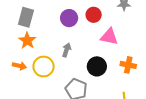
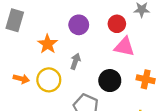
red circle: (94, 15) -> (117, 24), moved
gray rectangle: (26, 17) -> (15, 20), moved
orange star: (27, 41) -> (48, 44), moved

